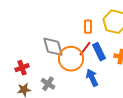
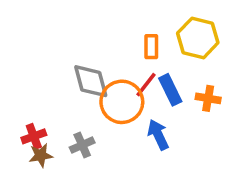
red cross: (22, 68) -> (34, 136), moved
gray cross: (48, 84) -> (82, 145), turned 32

